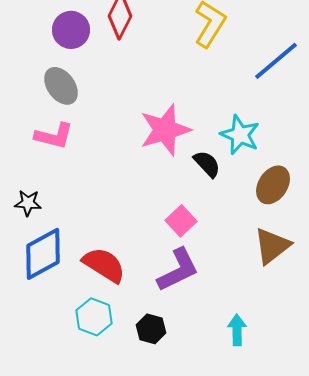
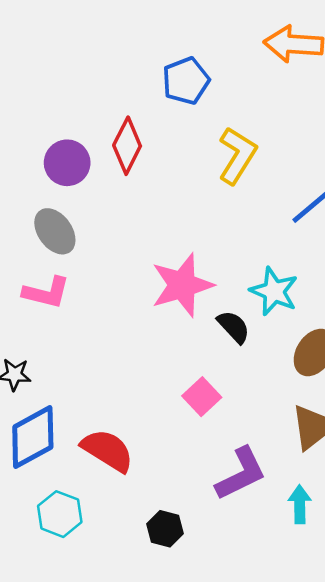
purple L-shape: (178, 270) -> (241, 474), moved
cyan hexagon: (94, 317) -> (60, 514), moved
cyan arrow: (237, 330) -> (300, 504), moved

